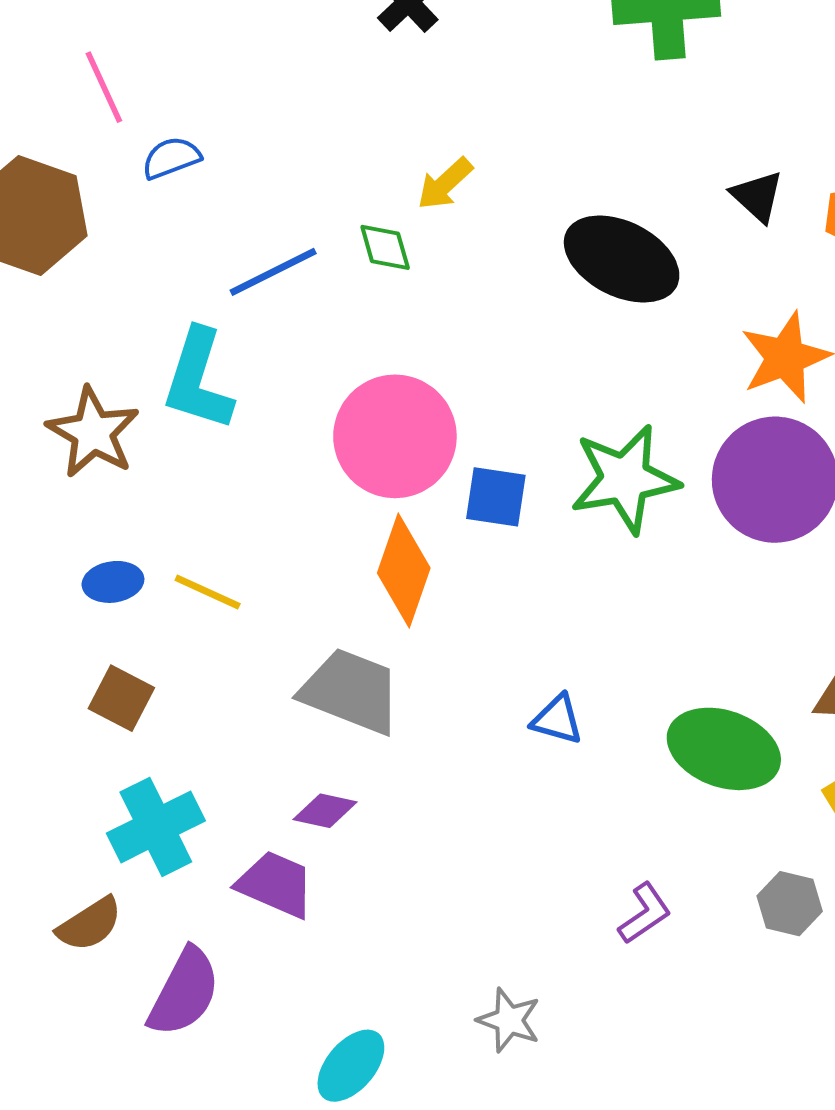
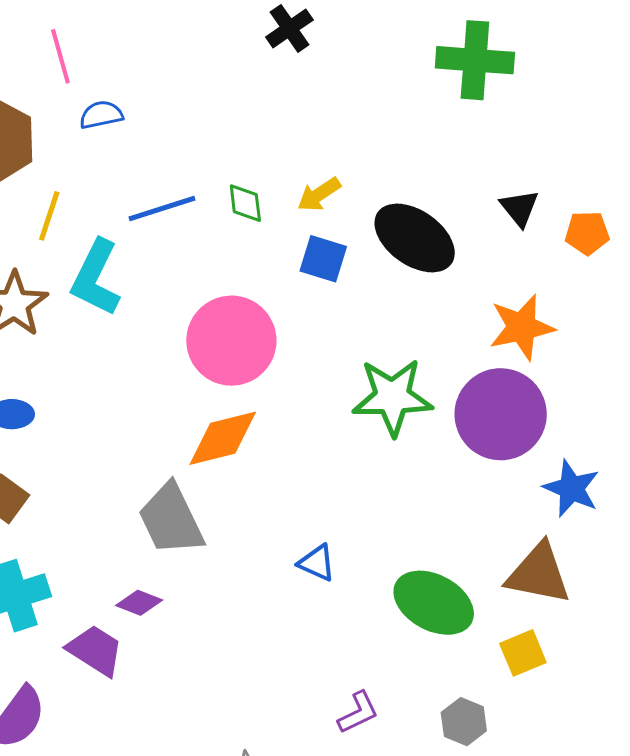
yellow arrow: (445, 184) -> (319, 194), moved
blue square: (496, 497) -> (323, 259), moved
orange diamond: (404, 570) -> (223, 438), turned 48
yellow line: (208, 592) -> (49, 216), moved, turned 75
gray trapezoid: (351, 691) -> (171, 519), turned -146

